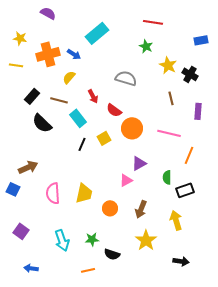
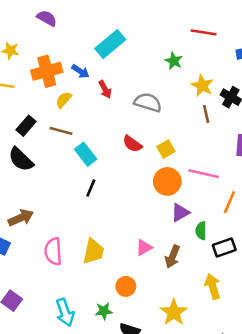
red line: (153, 22) -> (204, 32), moved
yellow semicircle: (69, 77) -> (64, 100), moved
red arrow: (93, 96) -> (105, 89), moved
brown line: (171, 98) -> (206, 114), moved
black semicircle: (42, 123) -> (21, 159), moved
orange circle: (132, 128) -> (167, 181), moved
yellow square: (104, 138) -> (166, 149), moved
purple triangle: (139, 163) -> (180, 213), moved
pink triangle: (126, 180) -> (144, 248), moved
orange circle: (110, 208) -> (126, 286), moved
brown arrow: (141, 209) -> (172, 257), moved

